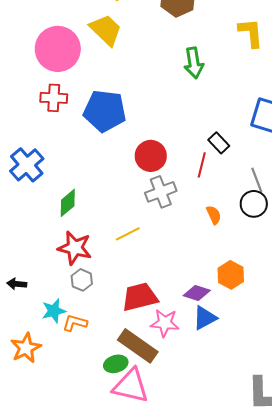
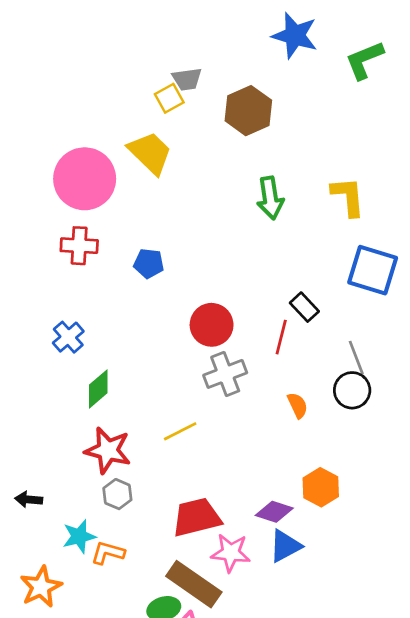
yellow L-shape: (251, 33) -> (348, 197), moved
blue pentagon: (105, 111) -> (149, 263), size x0.5
blue cross: (27, 165) -> (68, 337), moved, size x0.7

